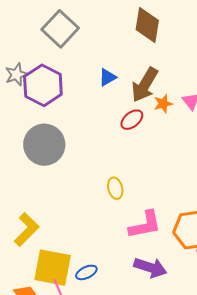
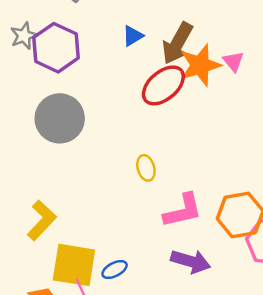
orange star: (163, 104) -> (200, 65), size x1.8
red ellipse: (132, 120) -> (163, 85), size x1.6

